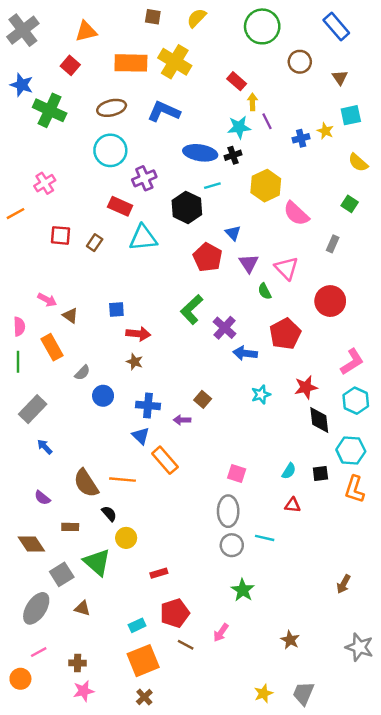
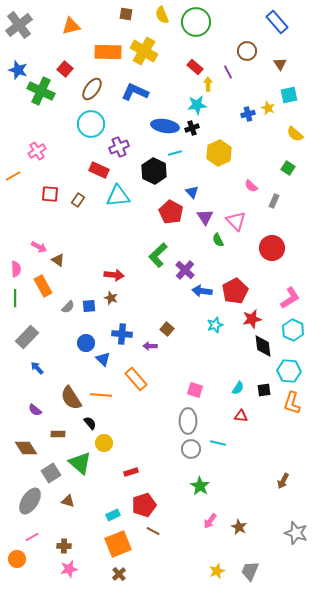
yellow semicircle: (197, 18) -> (162, 15), turned -66
green circle: (262, 26) -> (196, 22), moved
red square: (70, 65) -> (65, 69), moved
brown ellipse: (112, 108) -> (92, 89), turned -40
purple line: (267, 121) -> (228, 72), moved
pink semicircle: (296, 214) -> (251, 186), moved, size x0.6
blue square: (116, 310) -> (89, 306), moved
red pentagon: (285, 334) -> (235, 291), moved
blue circle: (103, 396) -> (86, 343), moved
blue triangle: (141, 436) -> (103, 359), moved
pink arrow: (221, 633) -> (210, 521), moved

